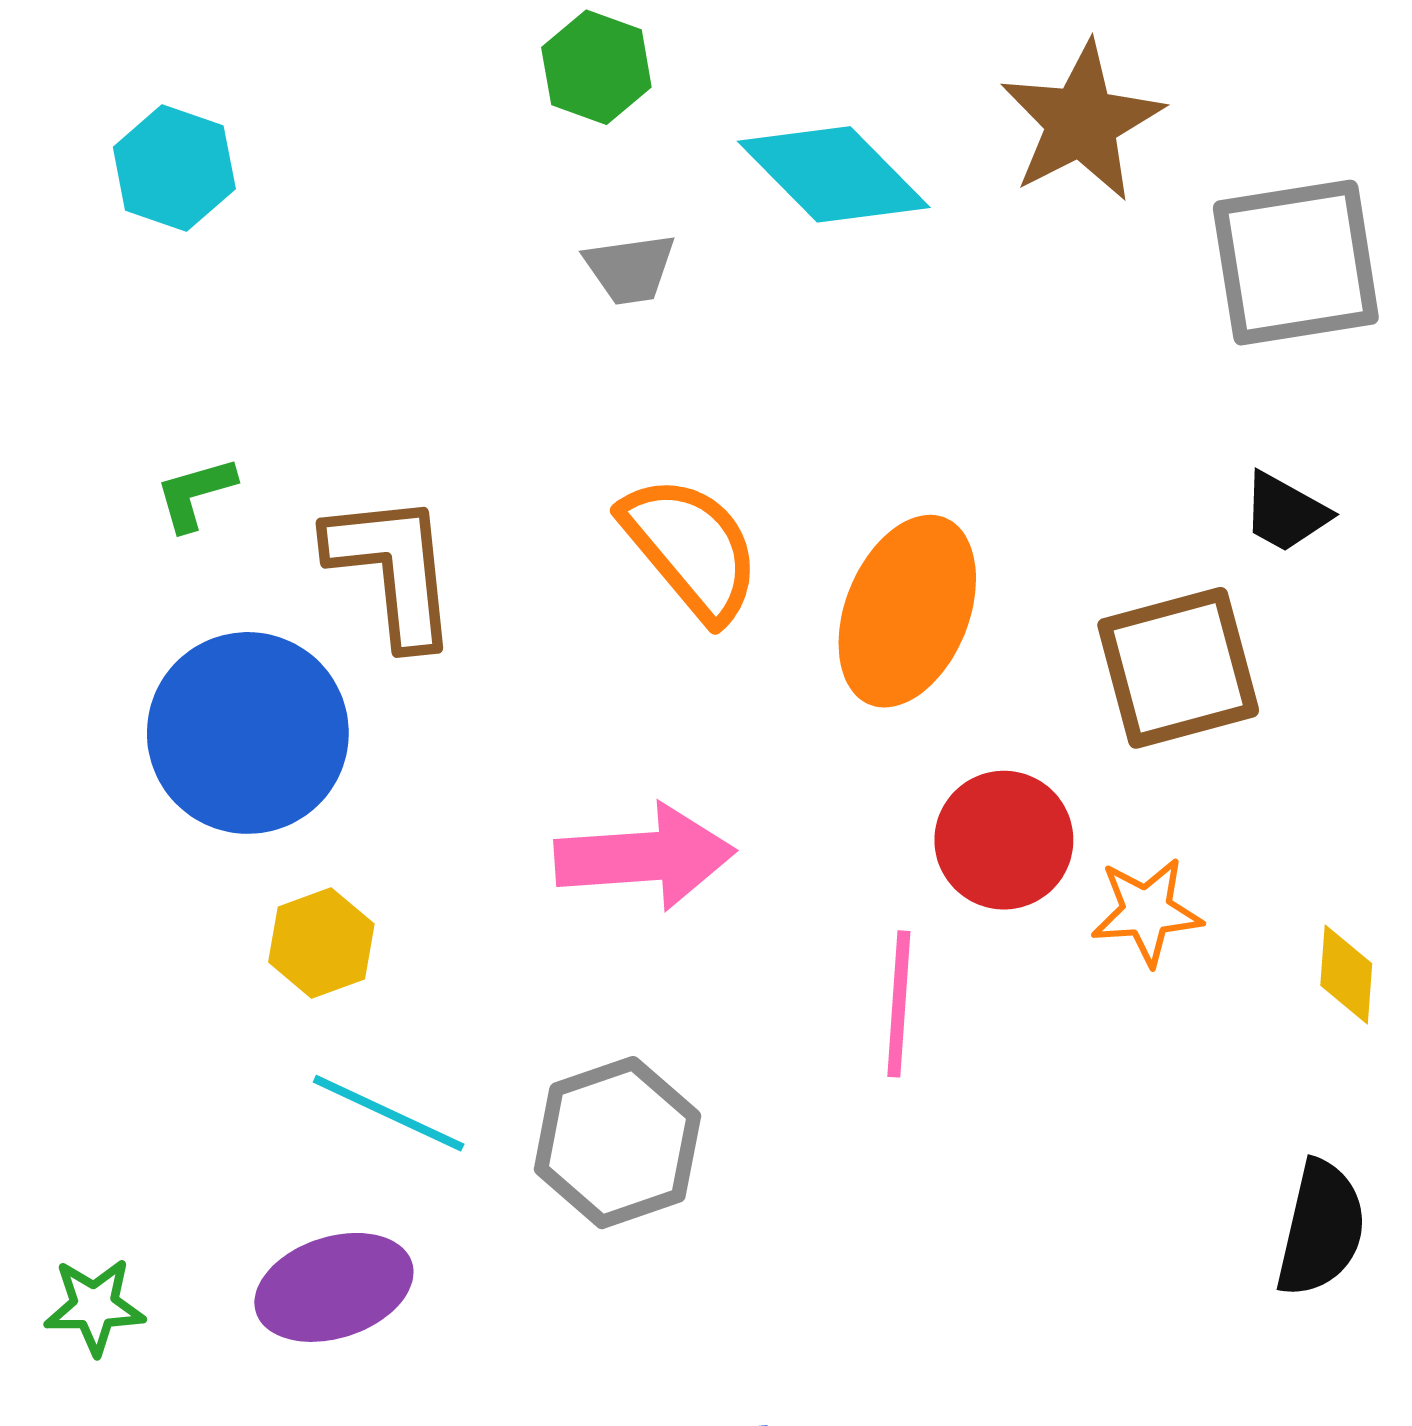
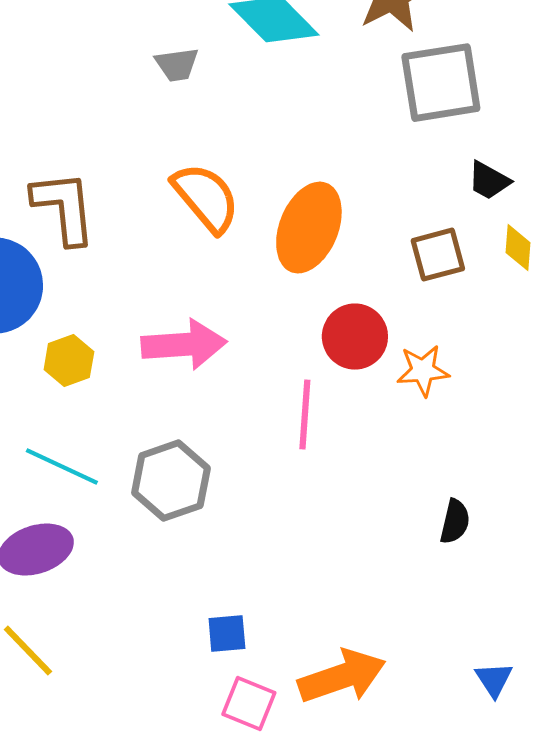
gray square: (1296, 263) -> (441, 83), moved
brown square: (1178, 668) -> (438, 255), size x0.7
yellow hexagon: (321, 943) -> (69, 361), moved
yellow diamond: (1346, 974) -> (518, 248), moved
black semicircle: (1321, 1229) -> (455, 522), moved, size x0.7

